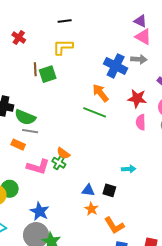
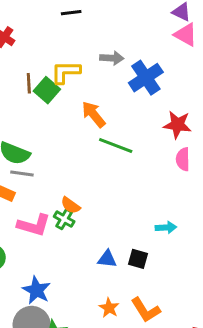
yellow L-shape: (63, 47) -> (66, 72), moved
gray arrow: (139, 59) -> (112, 58), moved
blue cross: (116, 66) -> (146, 78), turned 30
green square: (48, 74) -> (47, 90), turned -30
orange arrow: (100, 93) -> (94, 114), moved
orange star: (91, 209) -> (109, 308), moved

